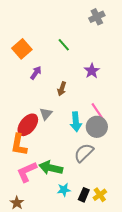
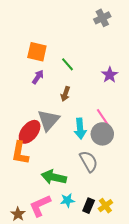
green line: (64, 45) -> (67, 64), moved
orange square: (22, 49) -> (37, 52), moved, turned -36
purple star: (92, 71) -> (110, 75), moved
gray triangle: (46, 114) -> (49, 120), size x1.6
gray semicircle: (84, 153) -> (89, 161), turned 105
pink L-shape: (27, 172) -> (40, 206), moved

